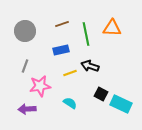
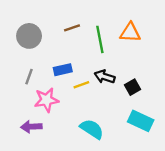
blue rectangle: (61, 50) -> (63, 70), moved
black square: (101, 94) -> (133, 87), moved, turned 32
cyan semicircle: (70, 103) -> (92, 129), moved, size x1.5

